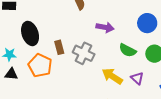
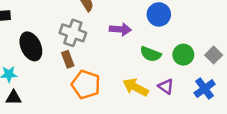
blue circle: (147, 23) -> (159, 14), moved
gray cross: (84, 53) -> (73, 33), moved
orange pentagon: (40, 66) -> (86, 85), moved

